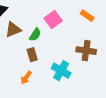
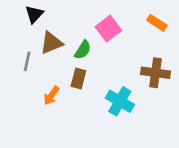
brown rectangle: (32, 55) -> (78, 78), turned 32
orange arrow: (26, 78) -> (51, 96), moved

